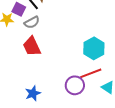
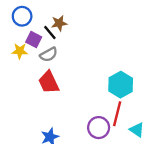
red line: (91, 73) -> (117, 114), turned -55

